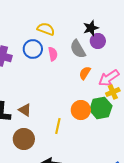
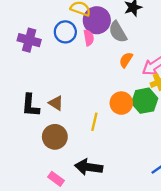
purple circle: (98, 41) -> (97, 20), moved, size x1.5

